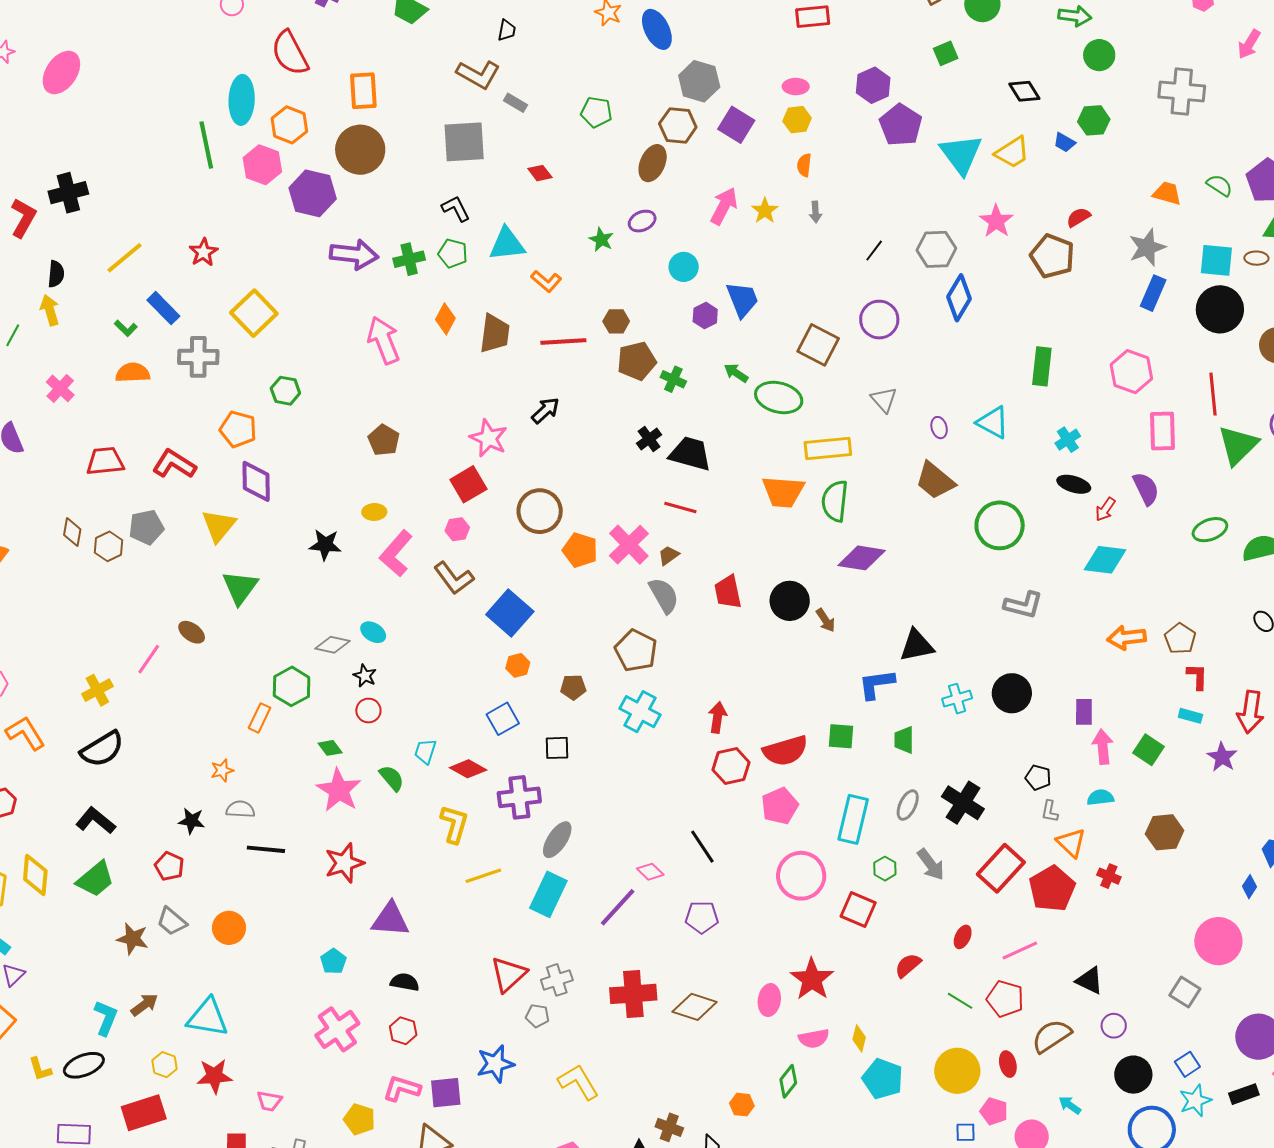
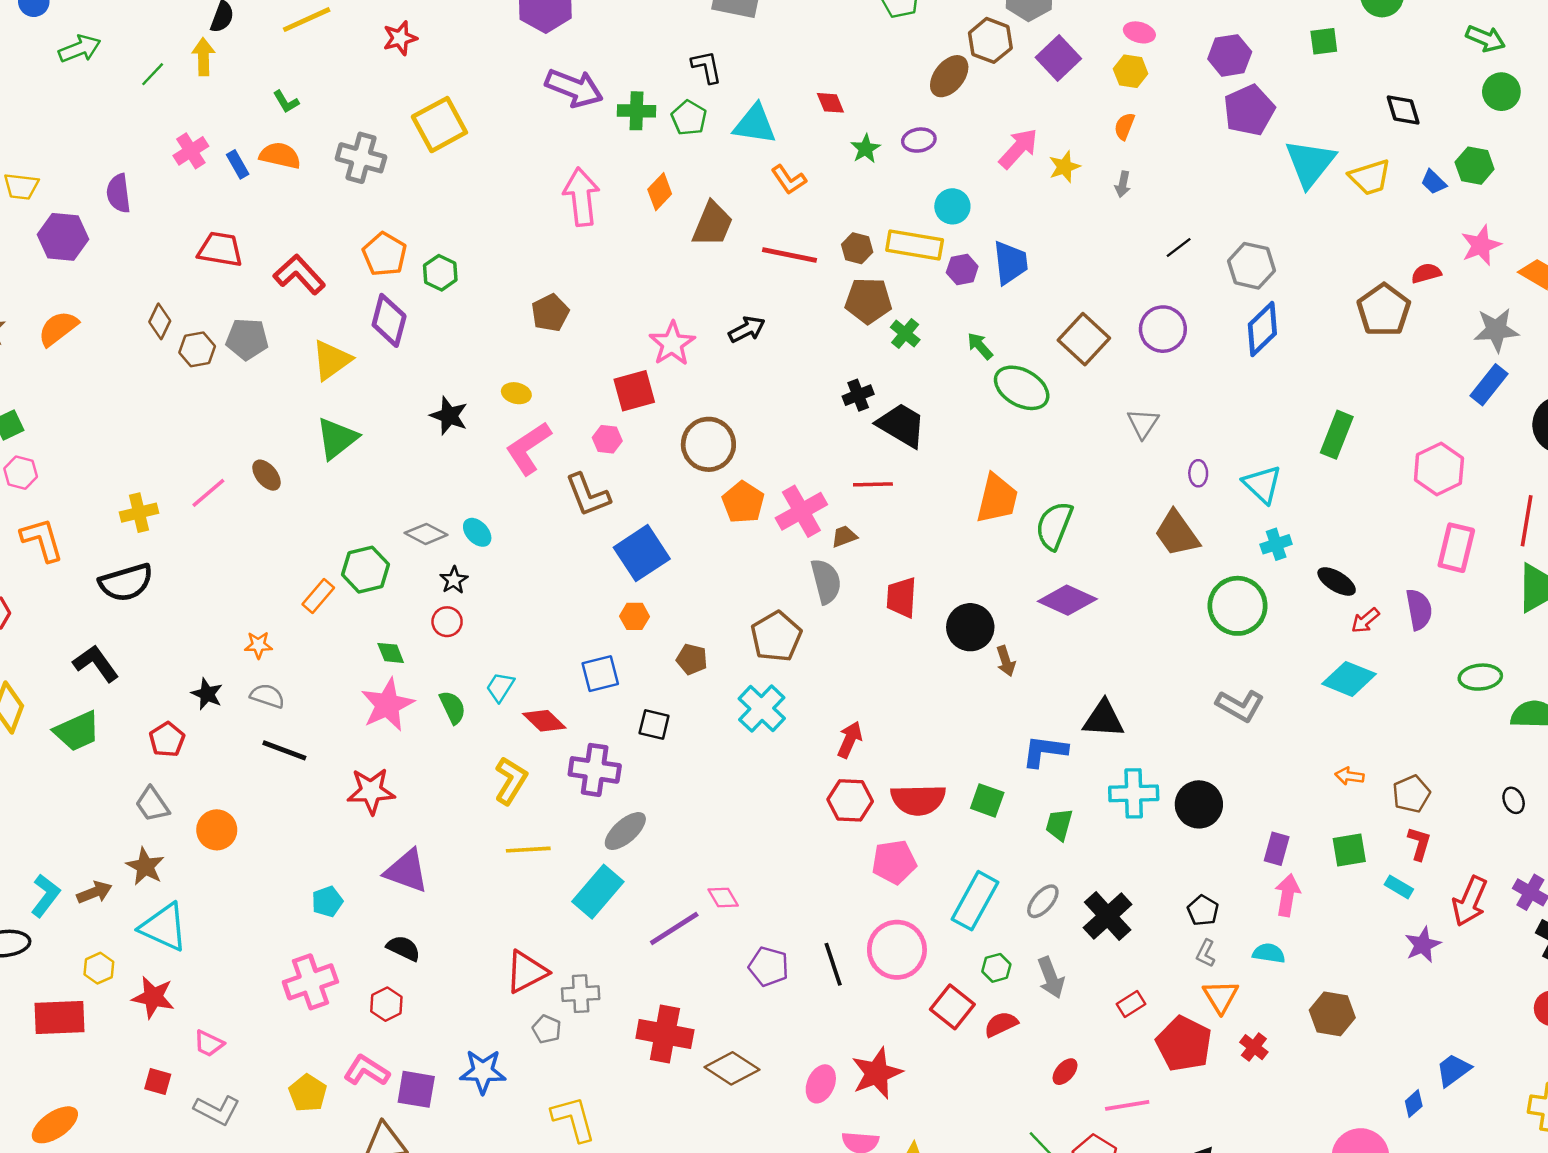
red diamond: (540, 173) -> (830, 103), moved
pink star: (996, 221) -> (1481, 245), moved
blue rectangle: (163, 308) -> (238, 164), moved, size x0.7
green hexagon: (285, 391) -> (440, 273), moved
cyan cross: (1068, 440) -> (1276, 544), moved
yellow rectangle: (828, 448) -> (915, 245), moved
orange trapezoid: (783, 492) -> (997, 499), turned -96
red line: (680, 507) -> (873, 484), turned -32
orange arrow: (1126, 638) -> (1349, 776), size x0.6
cyan cross: (957, 699) -> (1134, 793), size x1.4
green square: (1149, 750) -> (1349, 850), moved, turned 32
black line: (702, 847) -> (833, 964), moved
red rectangle: (1001, 868) -> (1131, 1004), size x0.5
red pentagon: (1052, 889) -> (1184, 1044), turned -30
brown star: (133, 939) -> (145, 866), moved
red semicircle: (908, 965) -> (1001, 1024), moved

